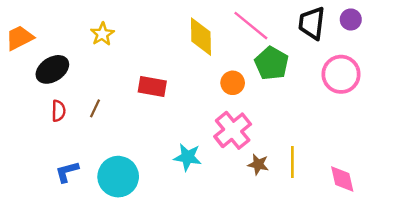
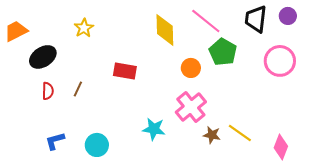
yellow line: (292, 162) -> (240, 133), turned -55
cyan circle: (118, 177) -> (97, 145), size x0.7
pink diamond: (342, 179) -> (281, 147), turned 35

